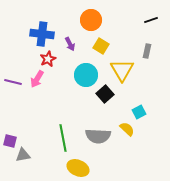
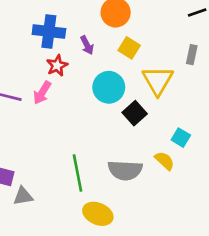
cyan square: (139, 112) -> (181, 138), turned -32

